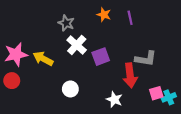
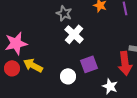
purple square: (101, 57) -> (89, 64), moved
yellow arrow: (43, 59) -> (33, 65), moved

